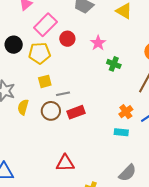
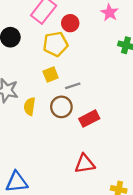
pink star: (98, 43) -> (109, 13), moved
yellow pentagon: (40, 53) -> (56, 44), moved
red rectangle: (76, 112) -> (89, 119), moved

